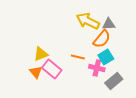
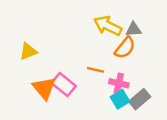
yellow triangle: (41, 54) -> (28, 51), moved
cyan square: (106, 57) -> (120, 99), moved
orange triangle: (36, 72) -> (44, 88), size x1.5

